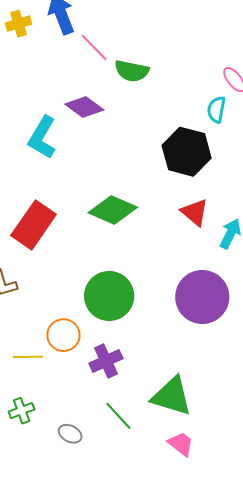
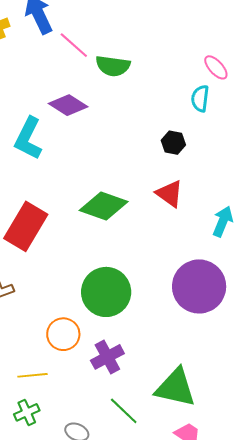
black hexagon: (187, 152) -> (173, 143), size x0.5
red triangle: (195, 212) -> (170, 194), moved
yellow line: (28, 357) -> (33, 375), moved

